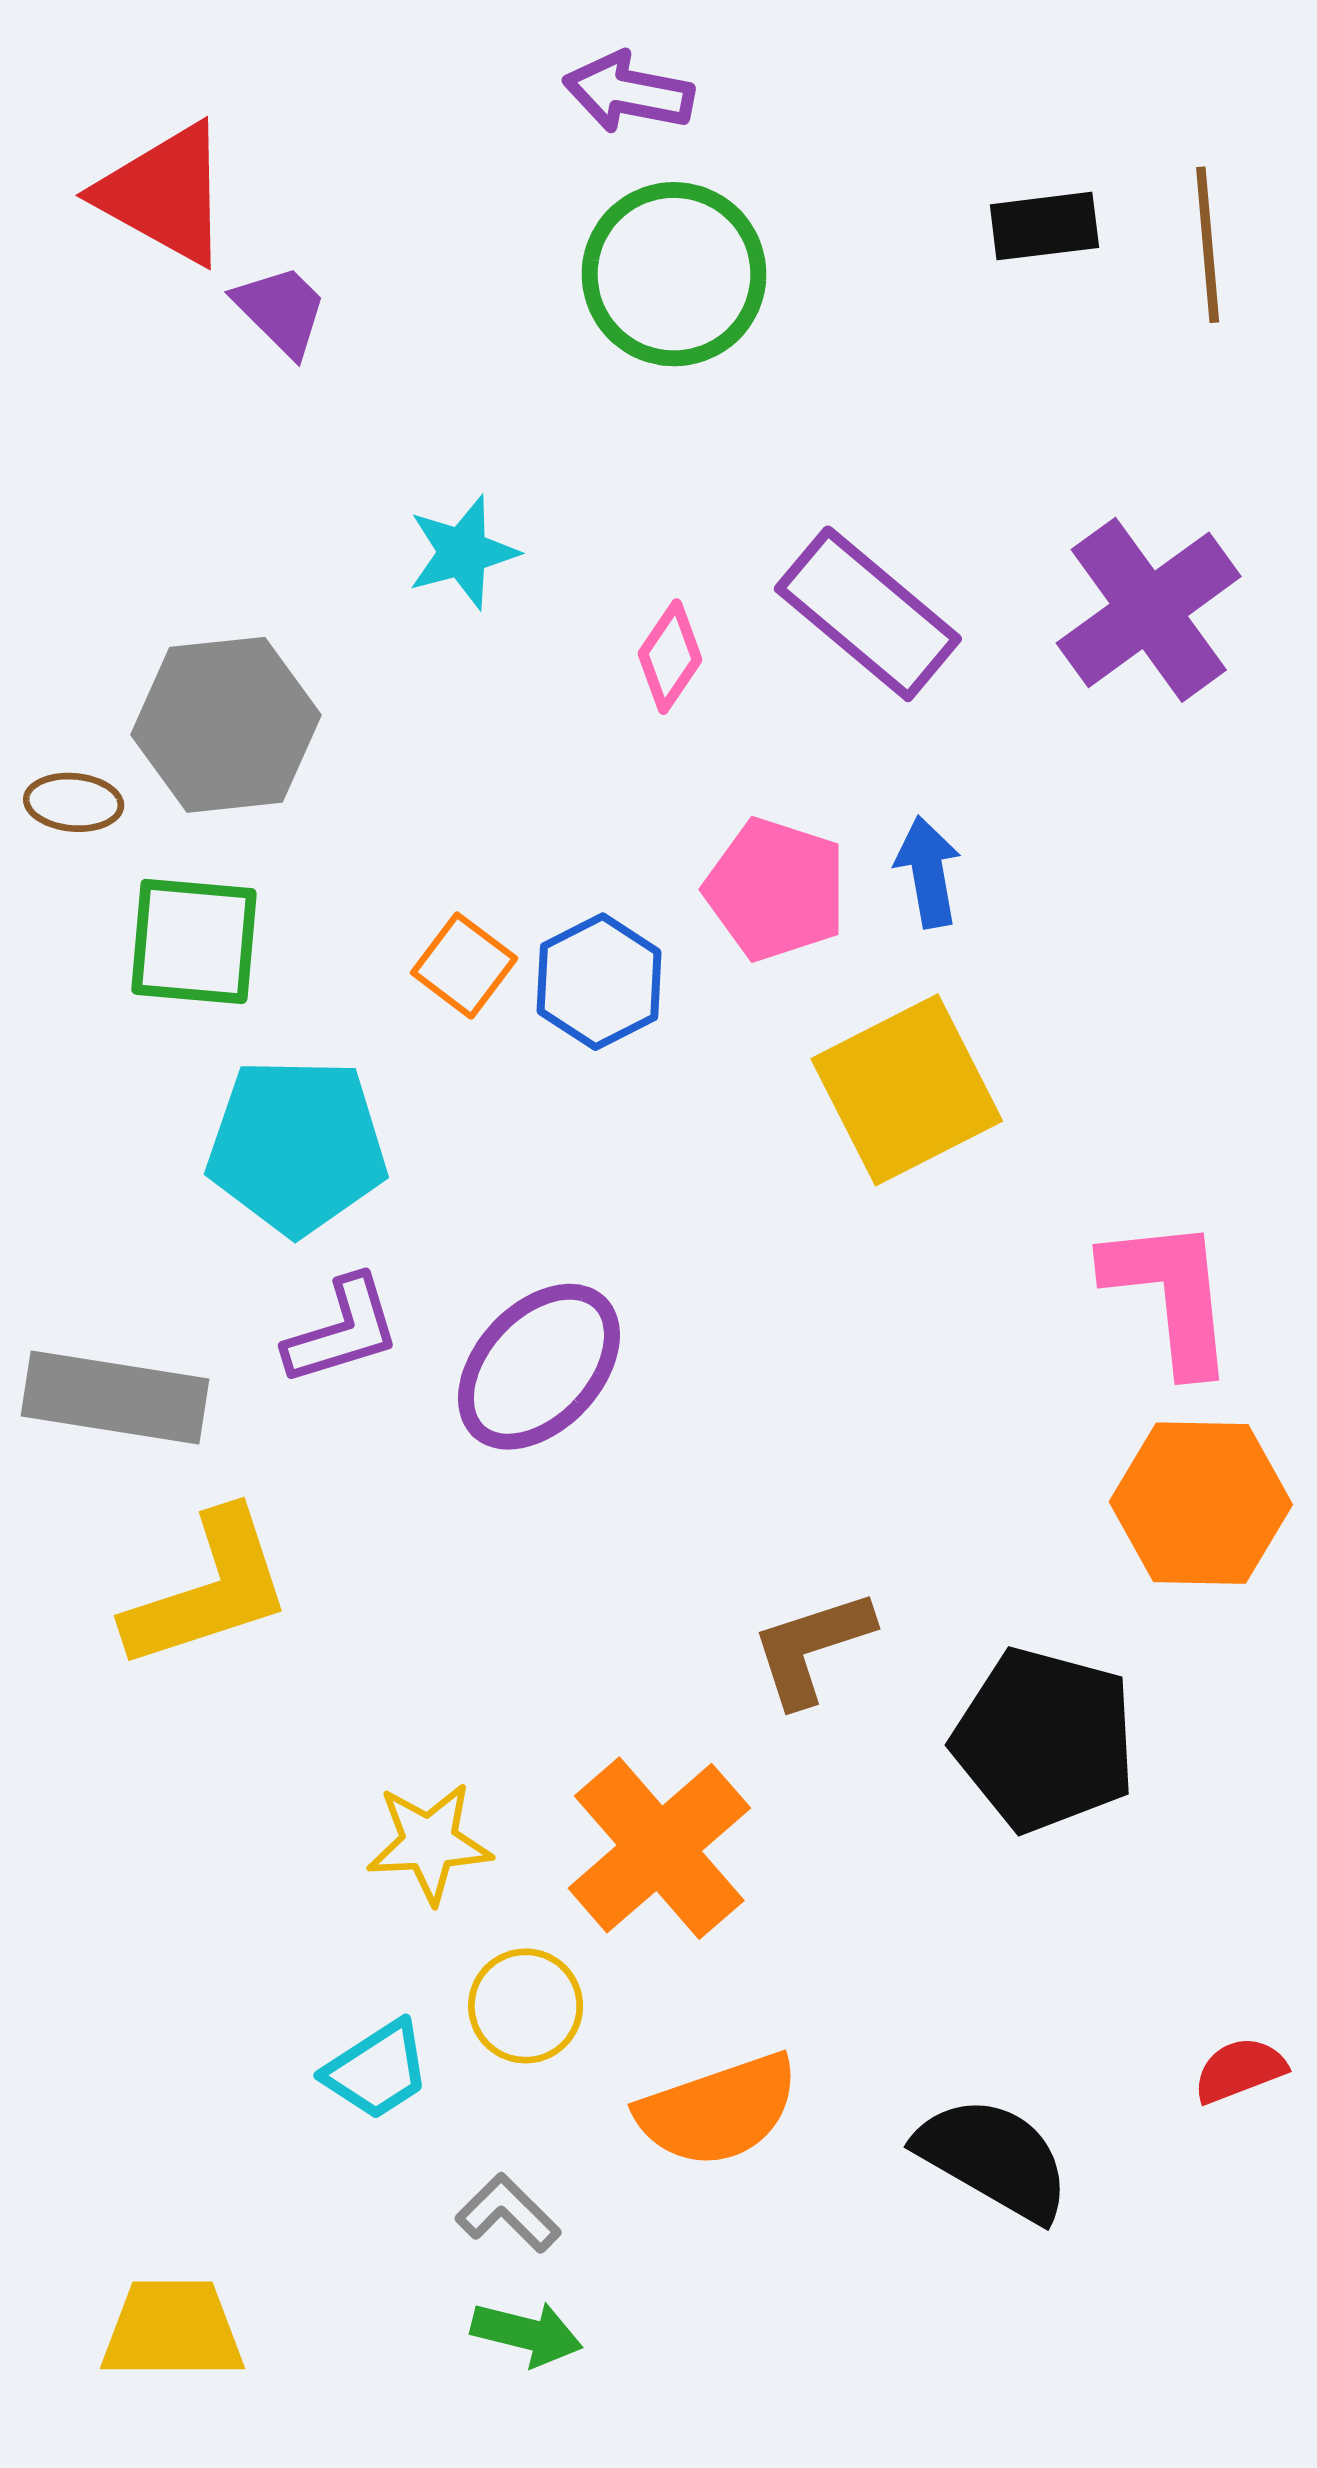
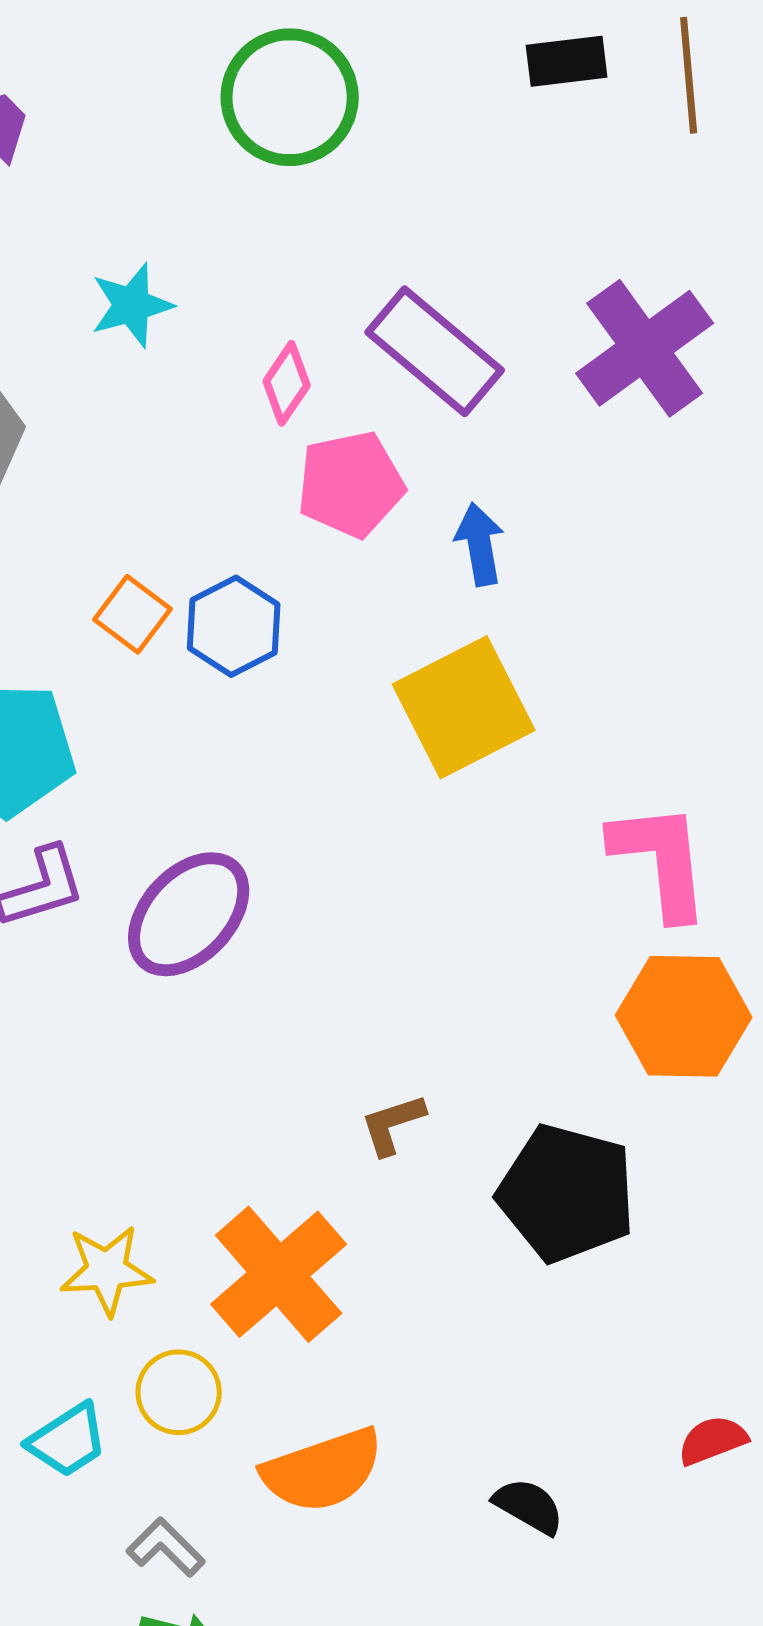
pink pentagon: (776, 889) -> (351, 484), moved, turned -30
brown L-shape: (812, 1648) -> (393, 1124), size x0.7
black semicircle: (994, 2158) -> (529, 1506), size x0.6

